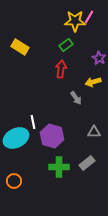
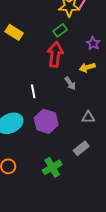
red arrow: (61, 69) -> (55, 54), size x1.4
white line: (33, 122) -> (33, 91), moved
green cross: (59, 167) -> (52, 167), moved, turned -30

